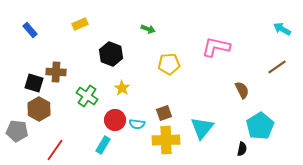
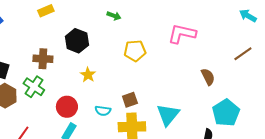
brown cross: (56, 72) -> (43, 59), moved
green cross: (87, 96) -> (34, 87), moved
red circle: (115, 120) -> (67, 107), moved

